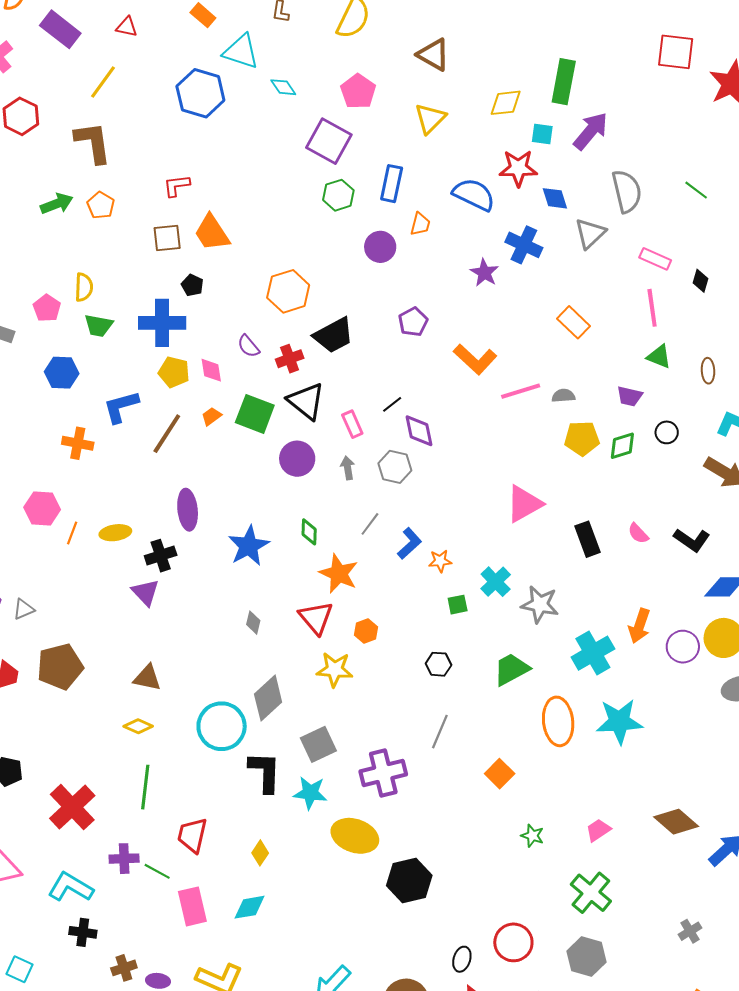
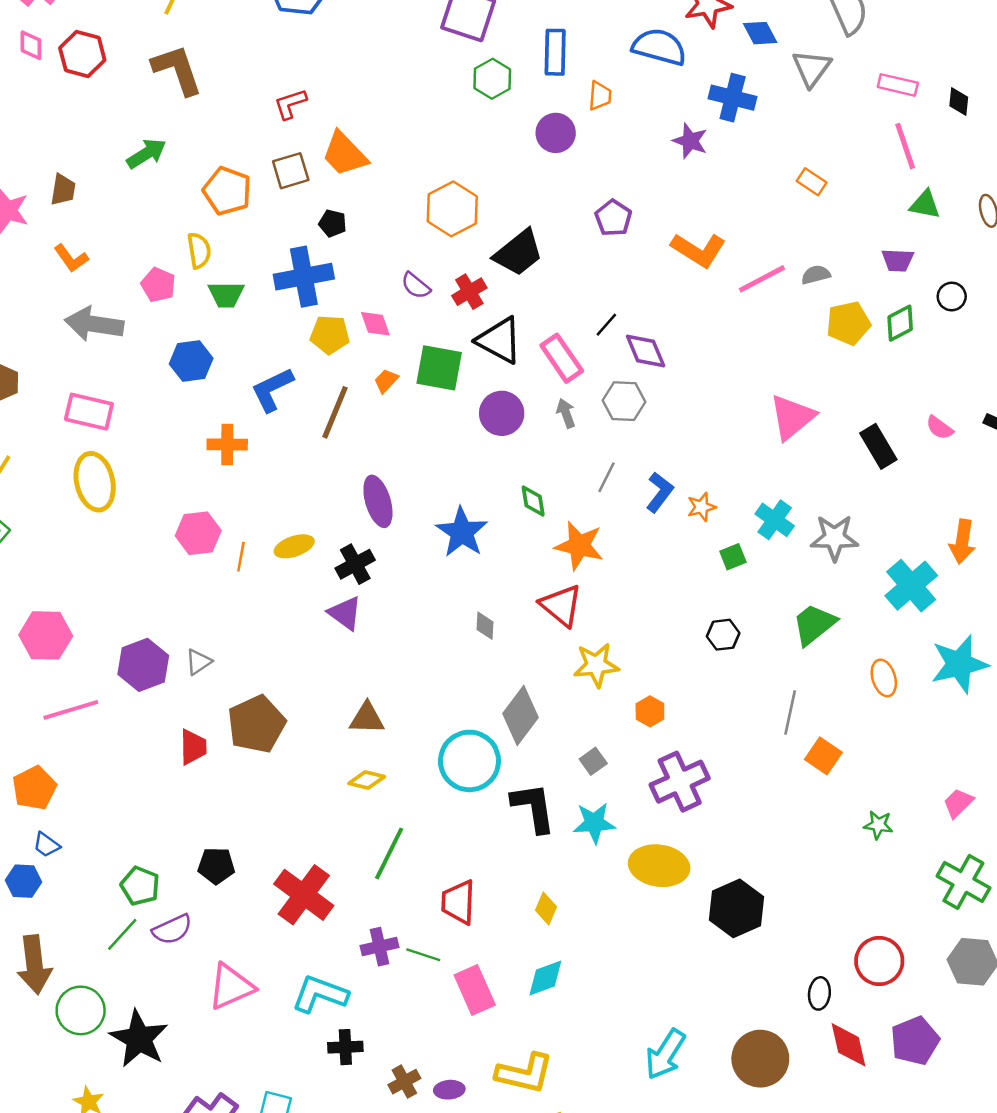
orange pentagon: (101, 205) -> (227, 191), moved, size x1.4
orange rectangle: (574, 322) -> (812, 182), size x0.7
pink rectangle: (352, 424) -> (562, 358), size x1.4
orange hexagon: (366, 631) -> (650, 711), moved
orange ellipse: (558, 721) -> (884, 678), size x0.6
gray line: (440, 732) -> (790, 713), moved
gray square: (318, 744) -> (593, 761), size x0.6
green line: (145, 787) -> (389, 853), turned 30

